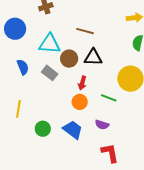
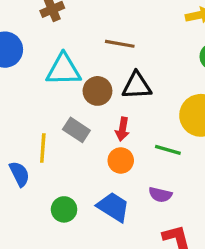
blue semicircle: (23, 67) -> (19, 174), moved
gray rectangle: (50, 73) -> (76, 130), moved
yellow line: (18, 109) -> (43, 148), moved

